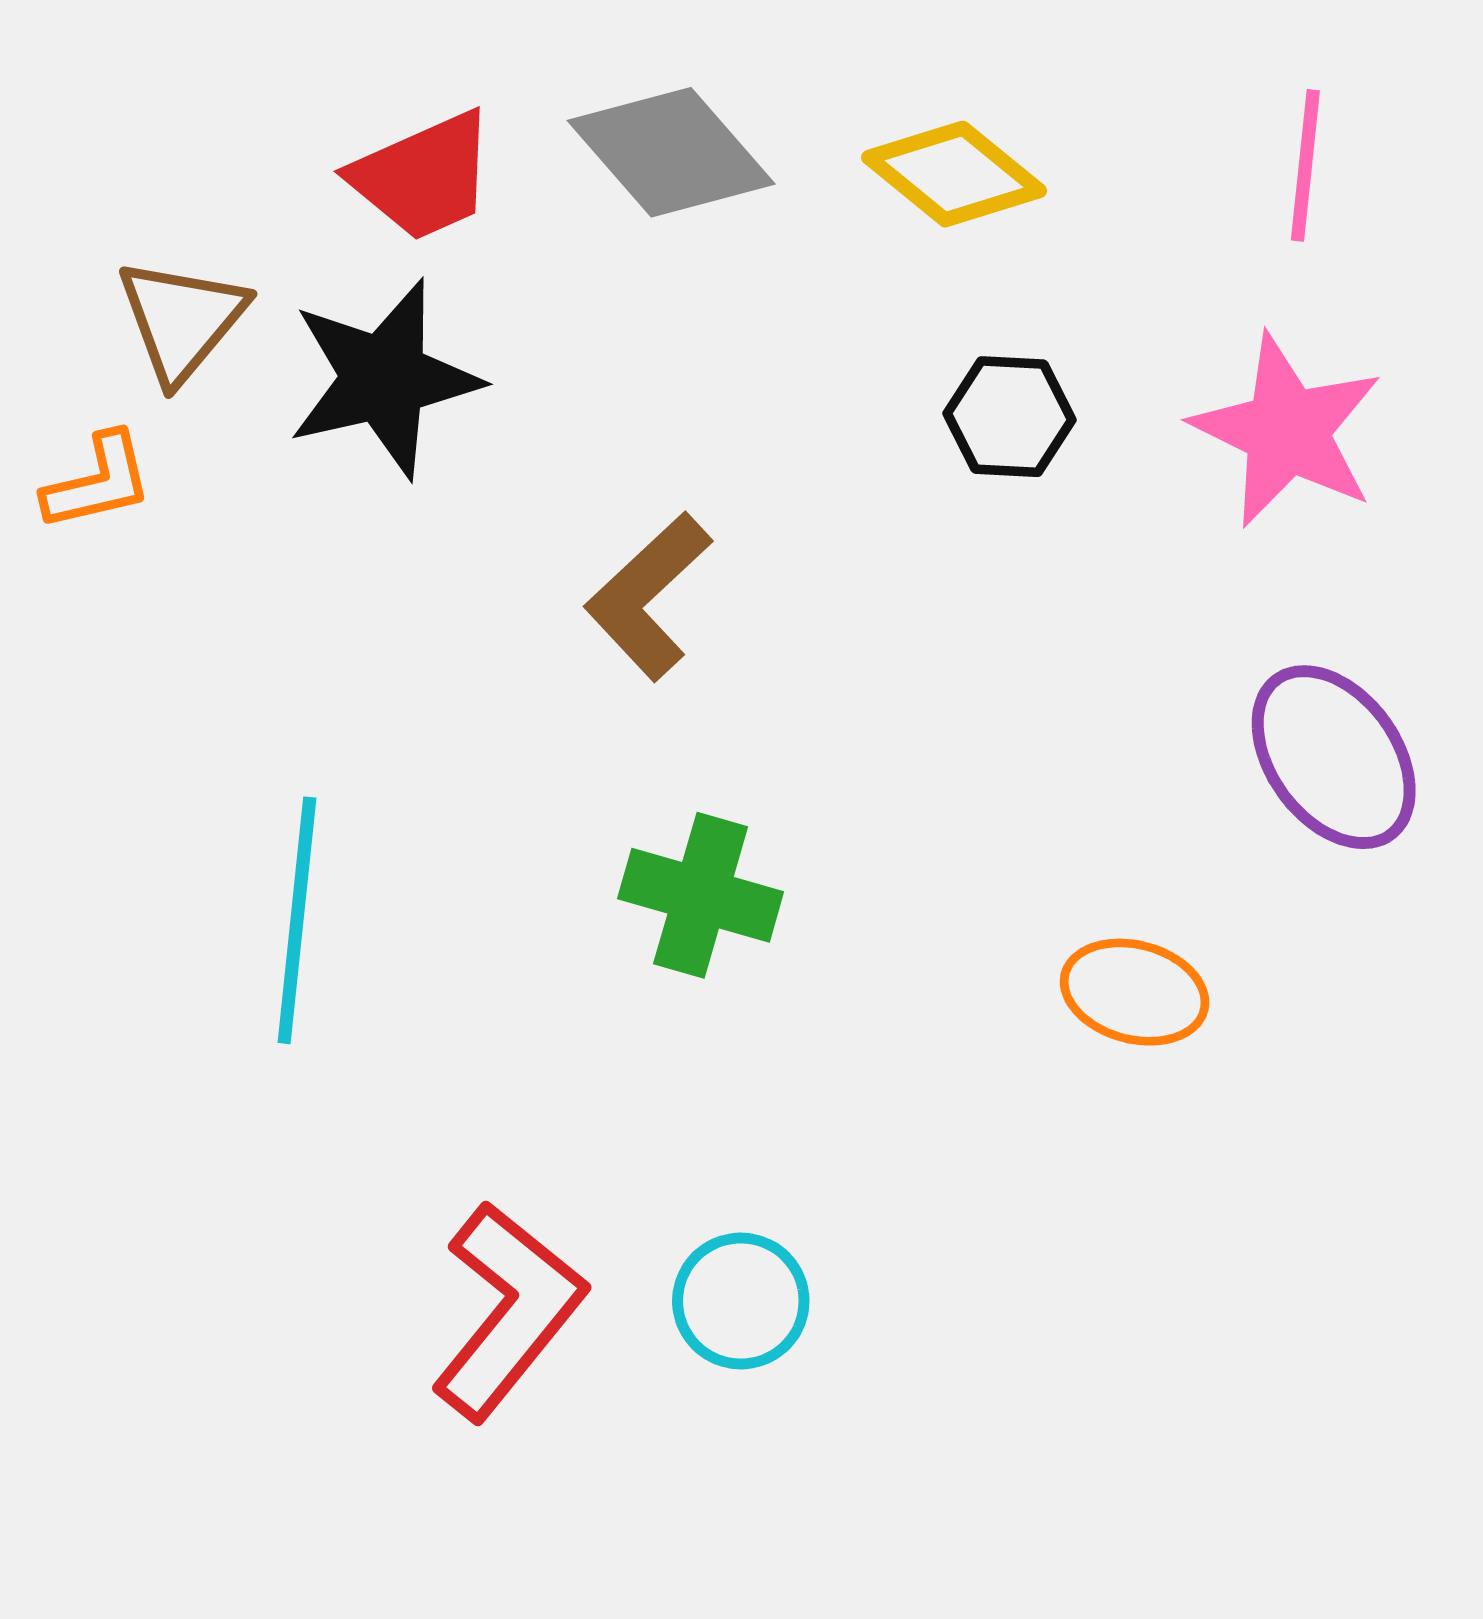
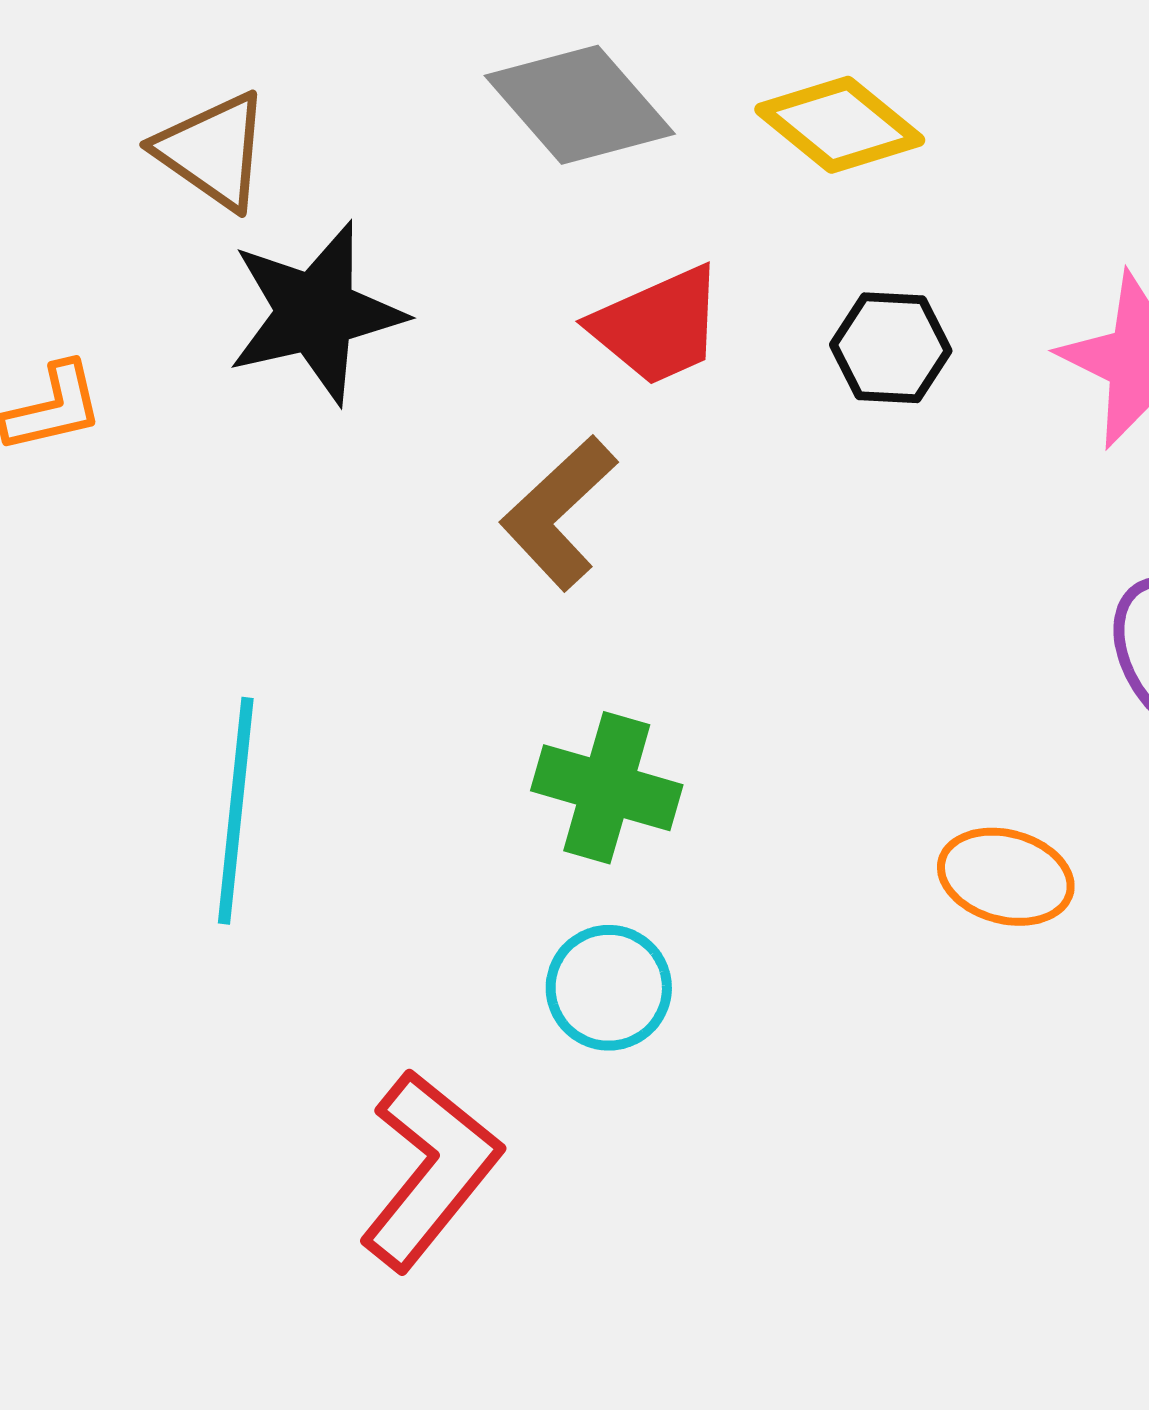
red trapezoid: (423, 176) -> (658, 326), moved
brown triangle: (182, 320) -> (213, 151), moved, turned -35
cyan circle: (741, 1301) -> (609, 988), moved

